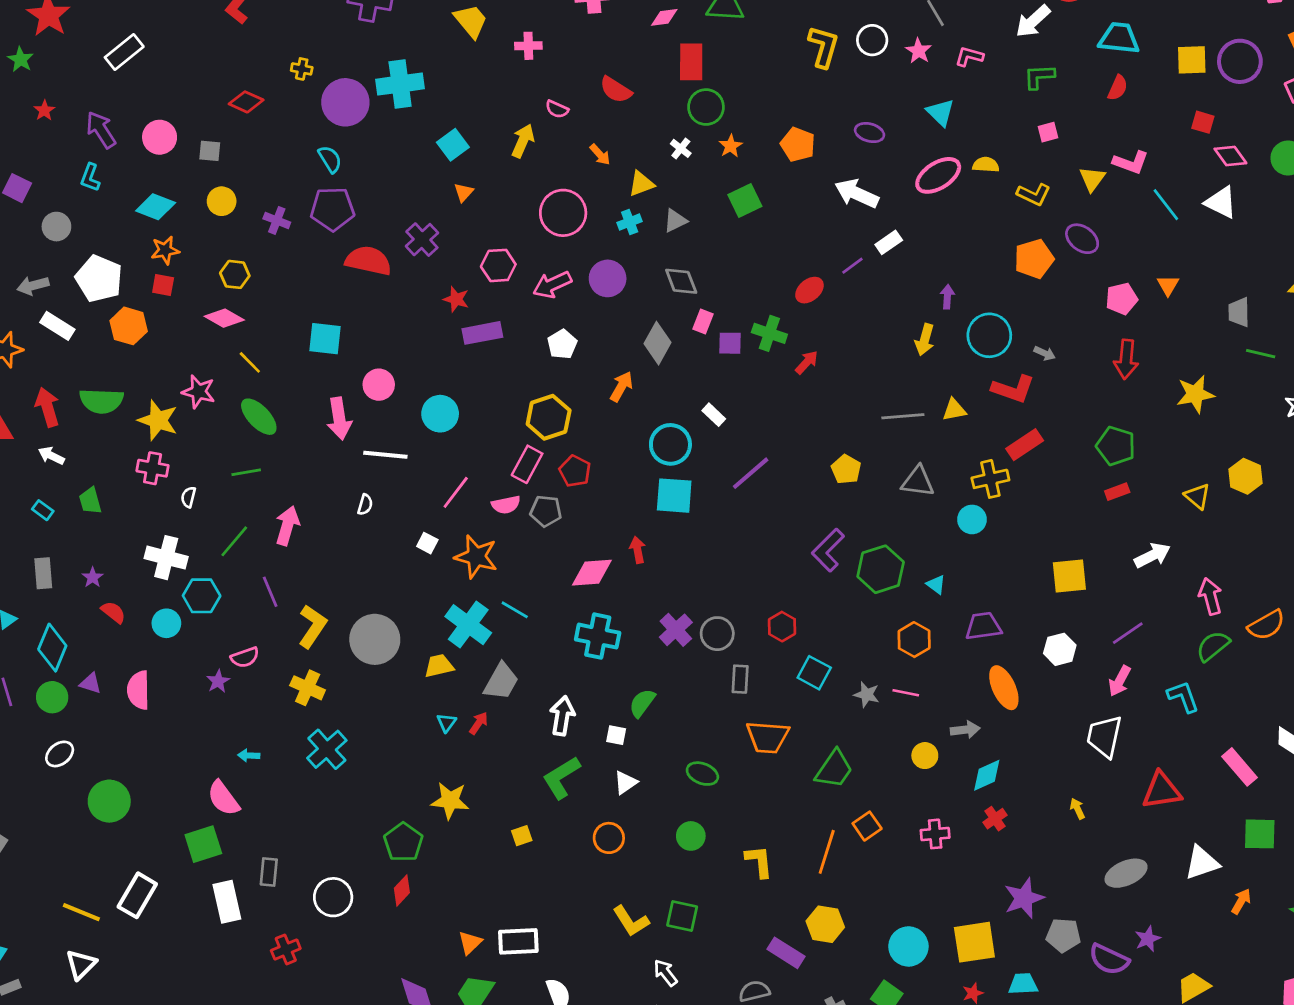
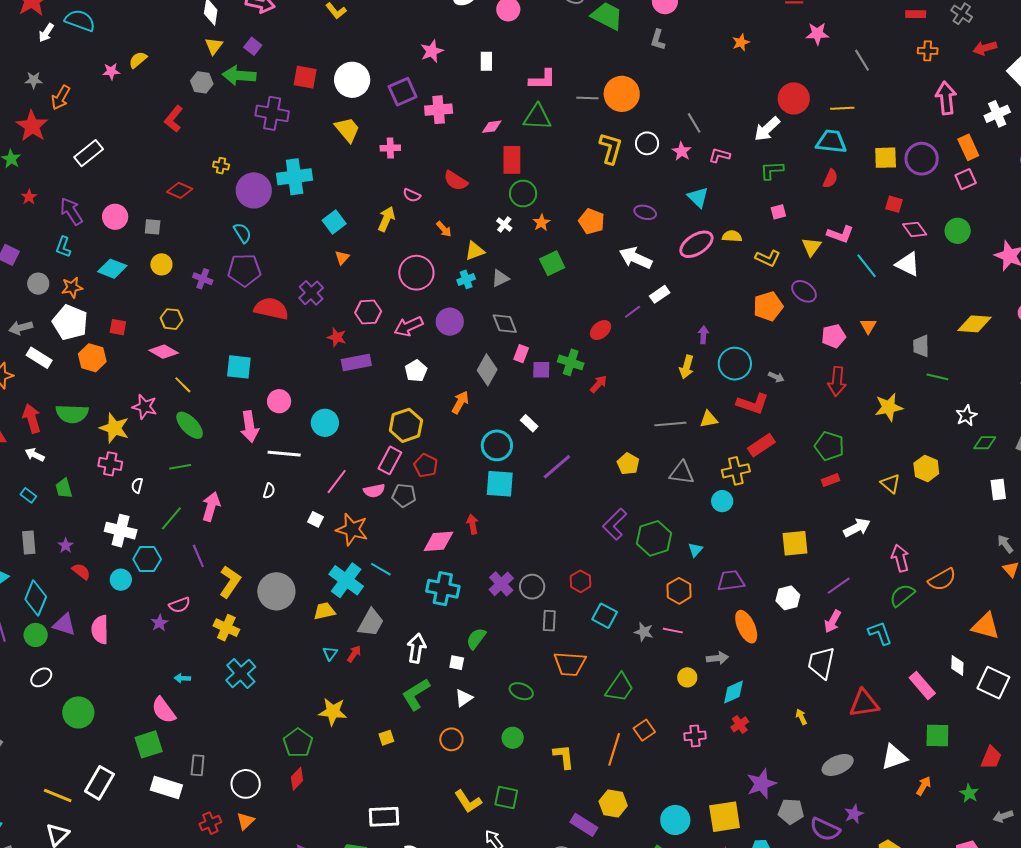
orange star: (165, 250) -> (72, 287), moved
cyan triangle: (936, 584) -> (695, 550), turned 35
purple triangle: (90, 683) -> (64, 625), size x1.4
white rectangle: (227, 902) -> (166, 788), turned -60
orange triangle: (470, 943) -> (246, 821), moved

